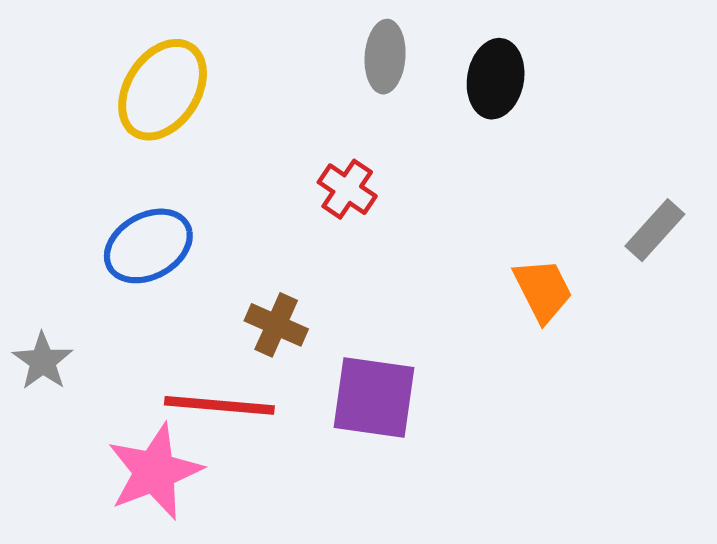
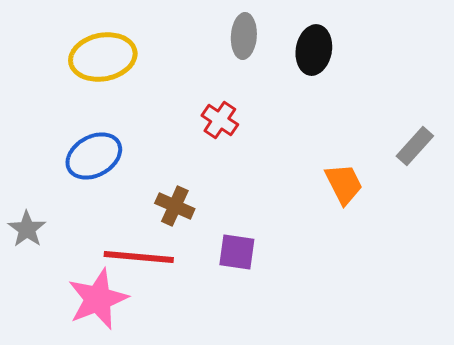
yellow ellipse: (163, 90) -> (103, 57), turned 46
purple square: (374, 397) -> (237, 252), size x0.7

